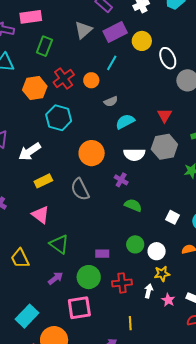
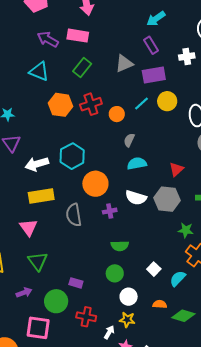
yellow circle: (142, 41) -> (167, 101), moved
gray semicircle: (111, 101) -> (129, 140), turned 120
cyan hexagon: (59, 118) -> (72, 156), moved
purple cross: (121, 180) -> (110, 211), moved, turned 32
yellow rectangle: (43, 181) -> (41, 196), size x1.4
green semicircle: (133, 205) -> (120, 246), turned 138
green circle: (135, 244) -> (115, 273), moved

